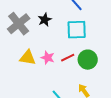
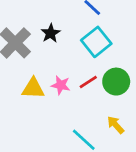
cyan square: (77, 30) -> (96, 42), turned -30

